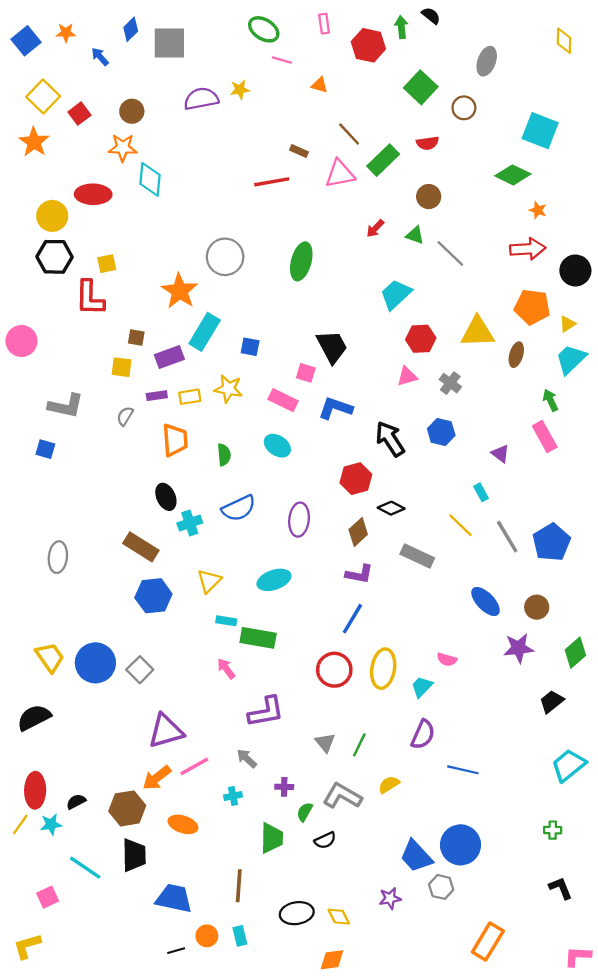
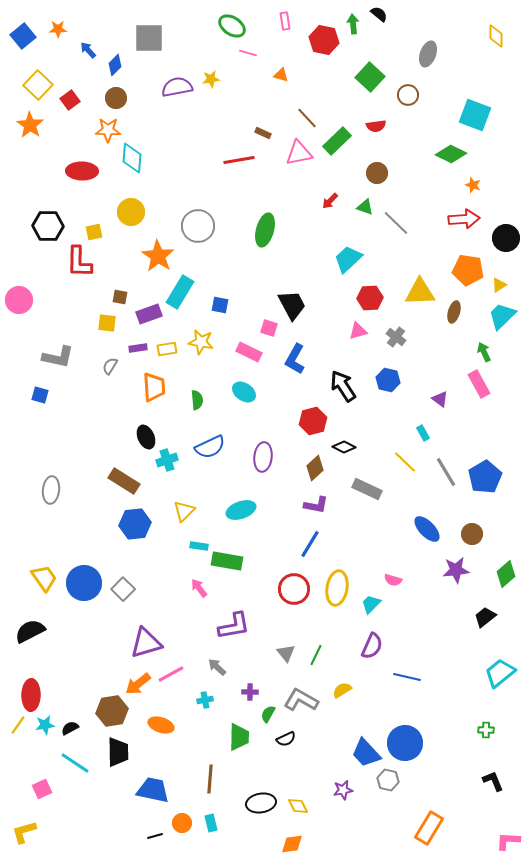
blue diamond: (131, 29) -> (115, 65), moved
yellow circle: (52, 216) -> (131, 212), moved
blue L-shape: (335, 408) -> (295, 359), turned -80
black semicircle: (76, 802) -> (70, 728), moved

